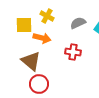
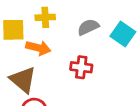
yellow cross: (47, 16) -> (45, 17), turned -32

